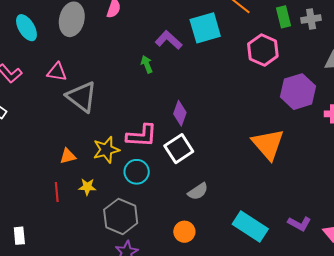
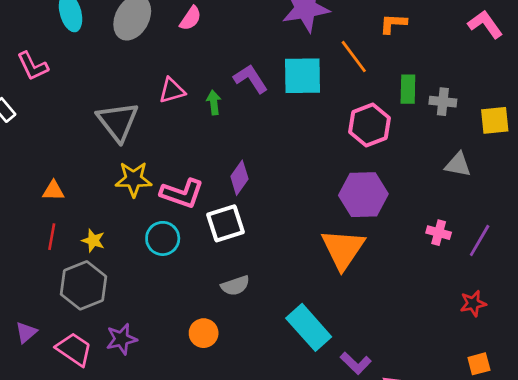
pink triangle: (57, 72) -> (172, 90), moved, turned -40
purple hexagon: (298, 92) -> (363, 195), moved
yellow star: (106, 150) -> (134, 179), moved
orange triangle: (68, 156) -> (53, 191), moved
gray hexagon: (121, 216) -> (84, 285), moved
cyan rectangle: (250, 226) -> (309, 327), moved

